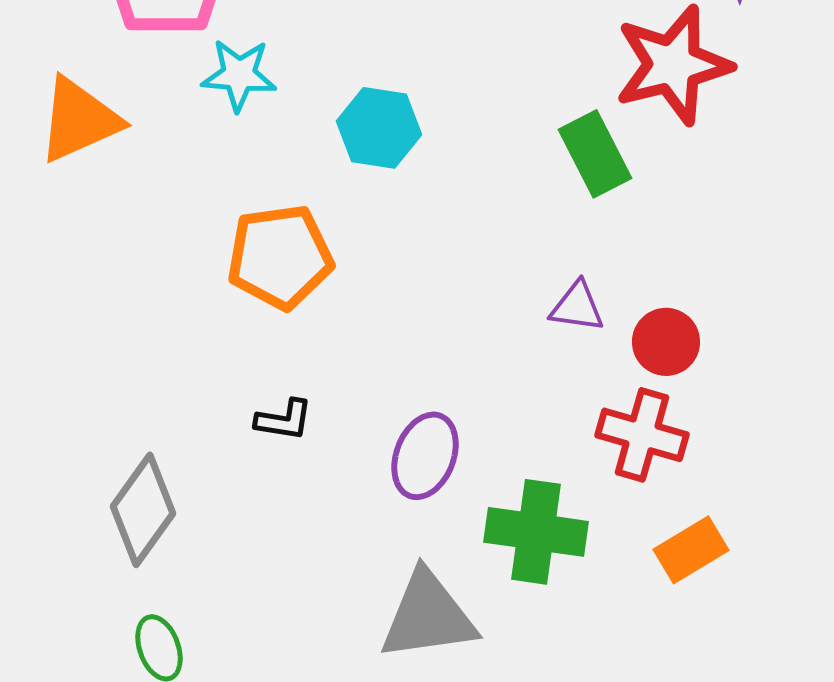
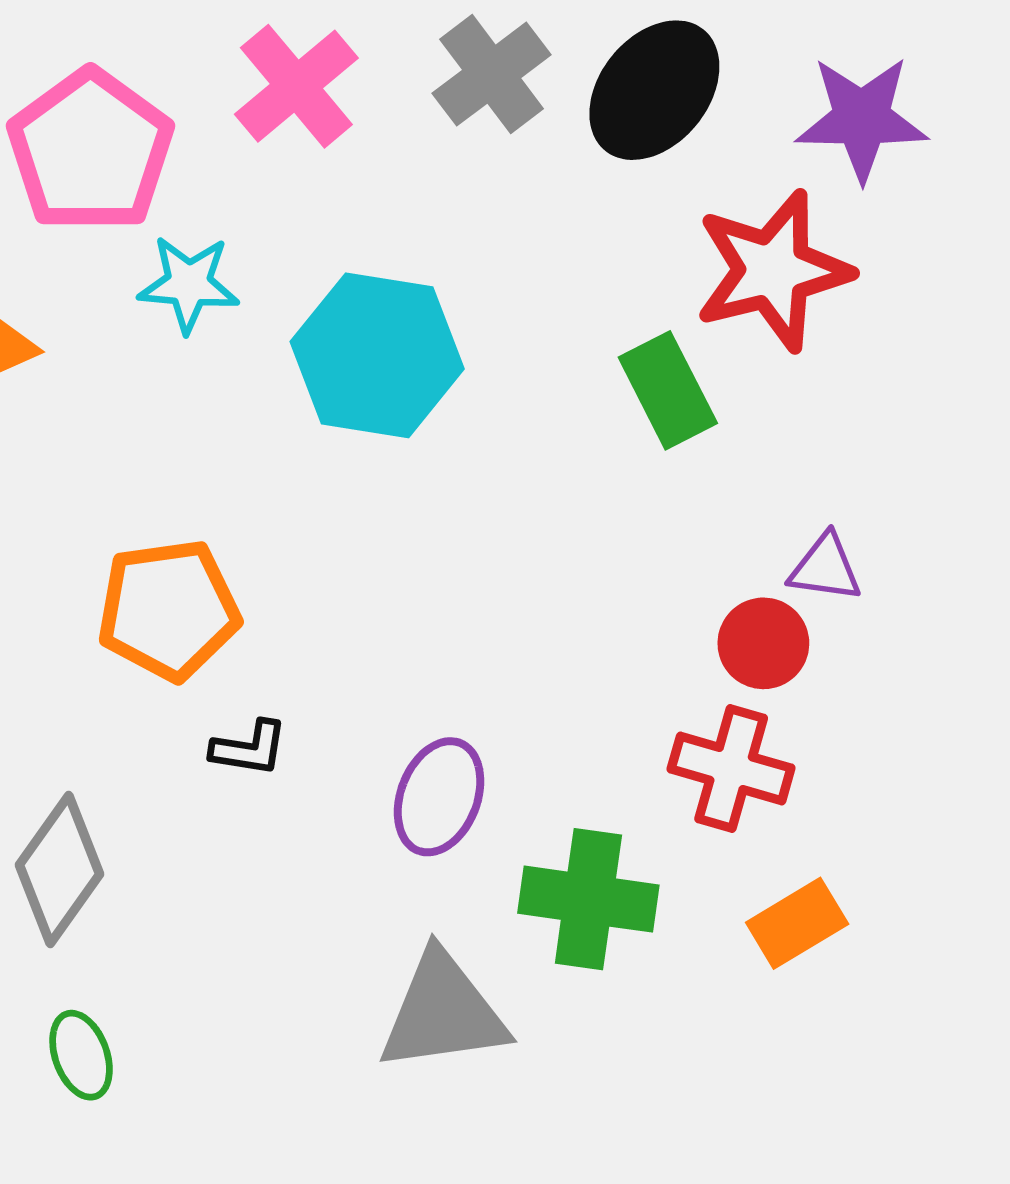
cyan hexagon: (379, 128) -> (377, 355), size x1.5
orange pentagon: (280, 257) -> (169, 610), moved
purple triangle: (577, 307) -> (825, 568), moved

